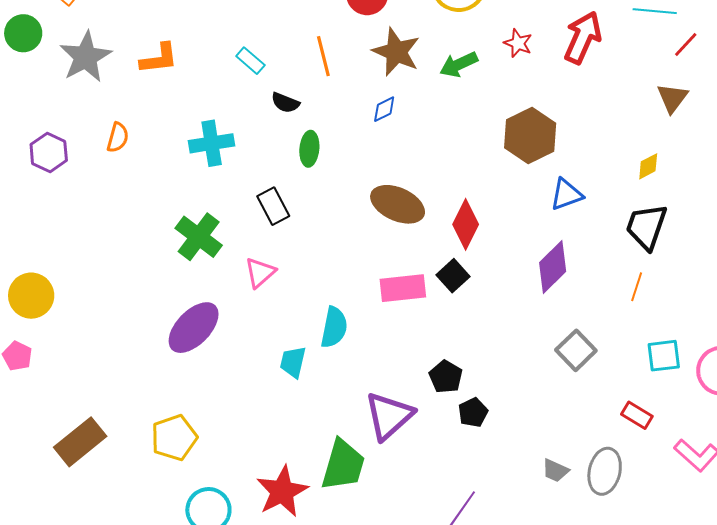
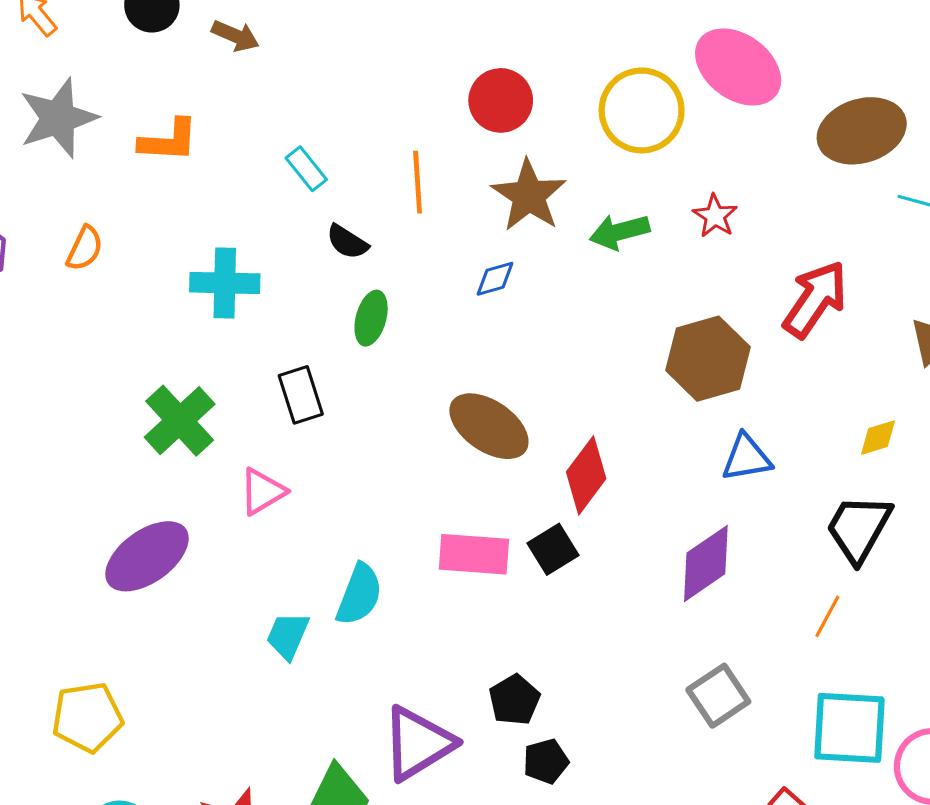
red arrow: (583, 38) -> (815, 299), moved
cyan square: (664, 356) -> (849, 728), size x1.5

